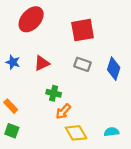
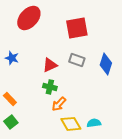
red triangle: (42, 63) -> (50, 65), moved
green square: (12, 131) -> (11, 122), turned 32
cyan semicircle: (111, 132) -> (94, 123), moved

